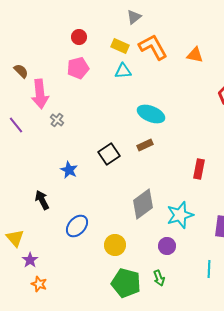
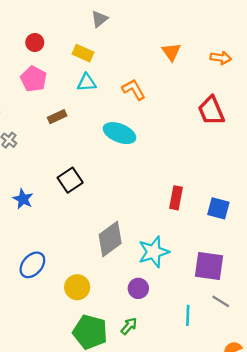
orange L-shape: (153, 47) -> (134, 90), moved, size x0.7
orange triangle: (195, 55) -> (171, 52), moved, turned 42
pink pentagon: (78, 68) -> (34, 79), turned -30
brown rectangle: (145, 145) -> (57, 117), moved
green arrow: (159, 278) -> (129, 326), turned -119

